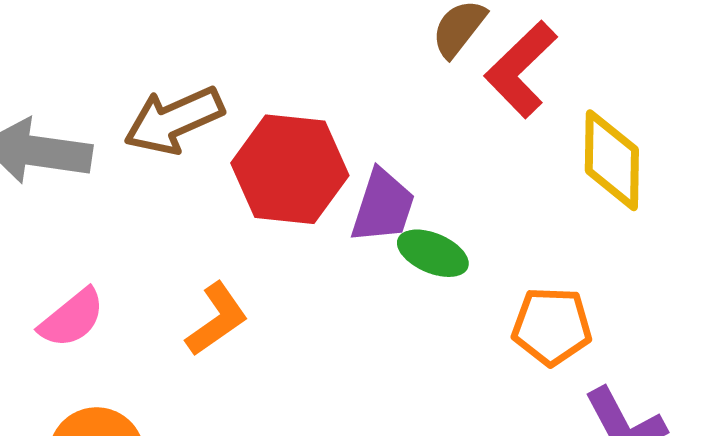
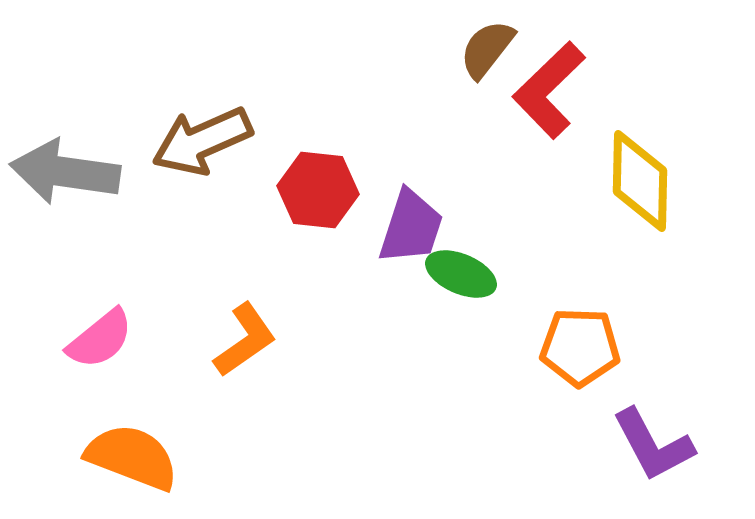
red hexagon: (290, 169) -> (318, 190), size x0.7

